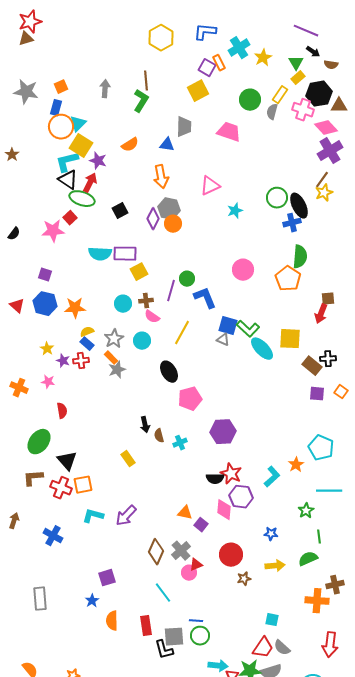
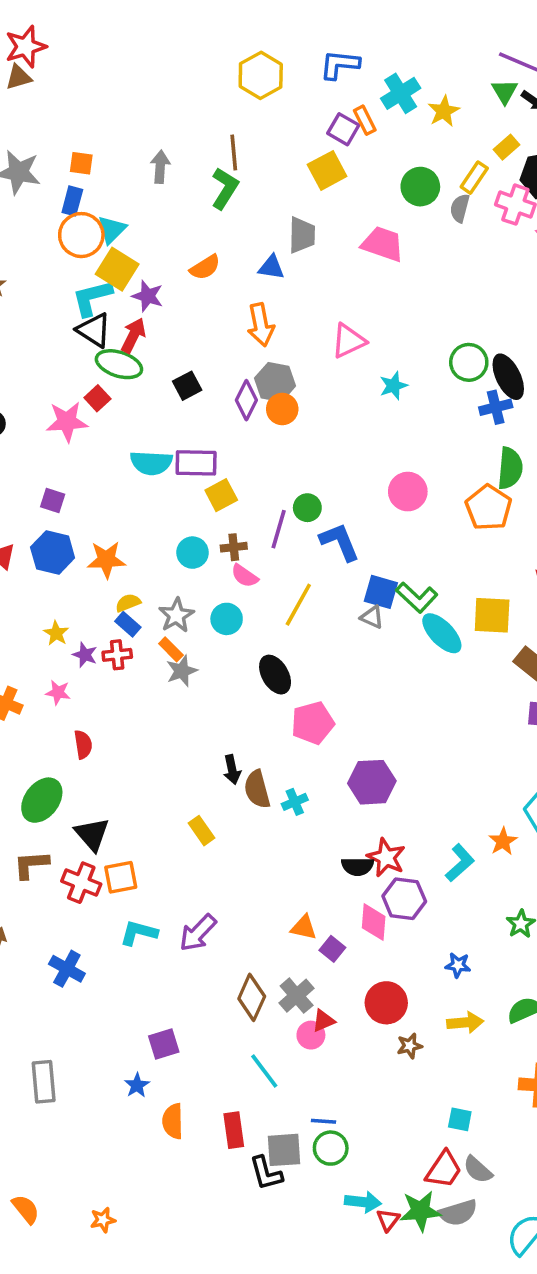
green triangle: (296, 63) -> (505, 91), moved
orange square: (61, 87) -> (81, 163), turned 32
brown semicircle: (159, 436) -> (257, 789), size x1.5

